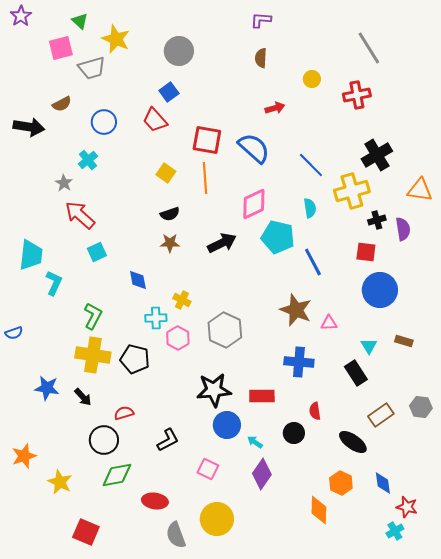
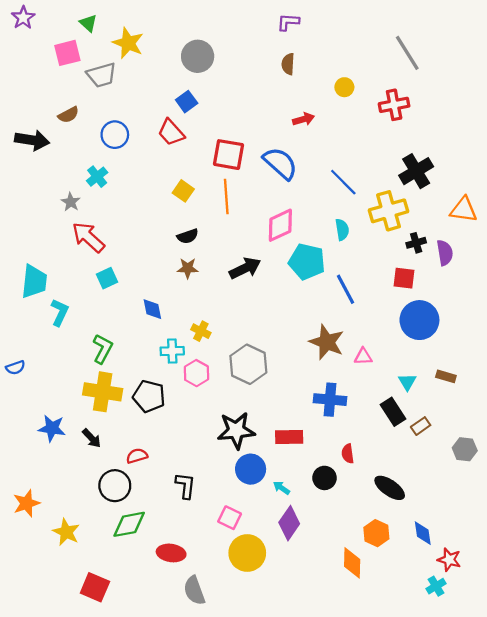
brown rectangle: (381, 415) -> (421, 426), moved, size x0.7
black L-shape: (168, 440) -> (185, 486), turned -55
yellow circle: (217, 519) -> (247, 553), moved

